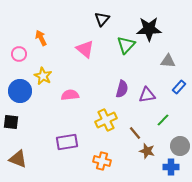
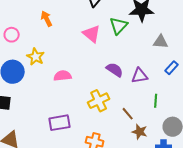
orange arrow: (41, 38) -> (47, 19), moved
pink triangle: (85, 49) -> (92, 34), moved
purple semicircle: (122, 89) -> (115, 70), turned -72
green line: (163, 120) -> (156, 101), turned -40

